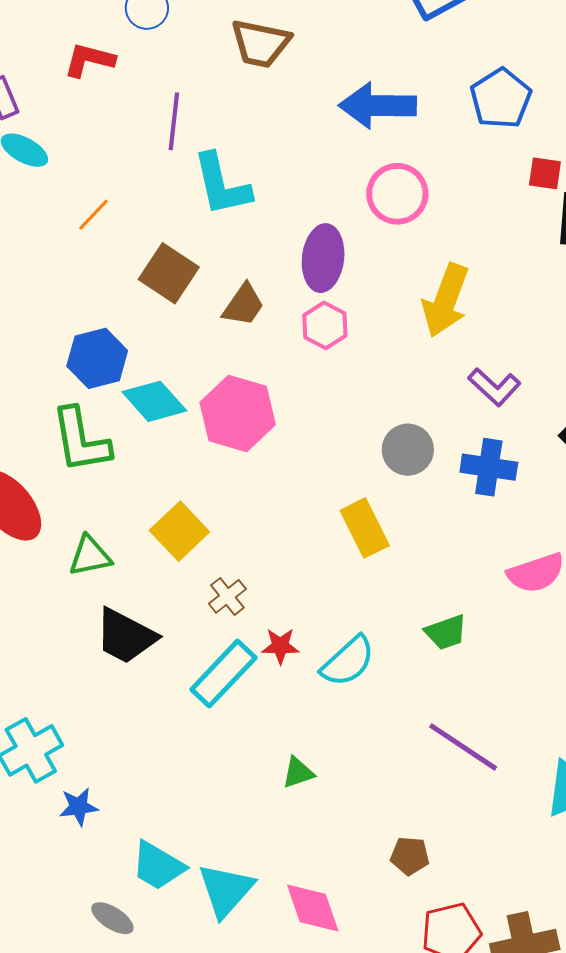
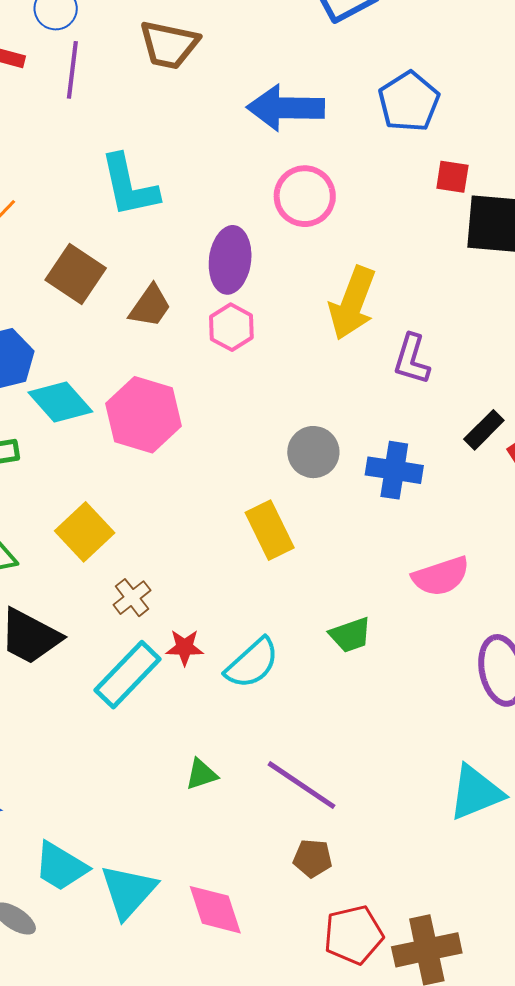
purple line: (174, 121) -> (72, 70), moved
purple L-shape: (494, 387) -> (412, 359), moved, turned 64
purple line: (463, 747) -> (301, 785), moved

